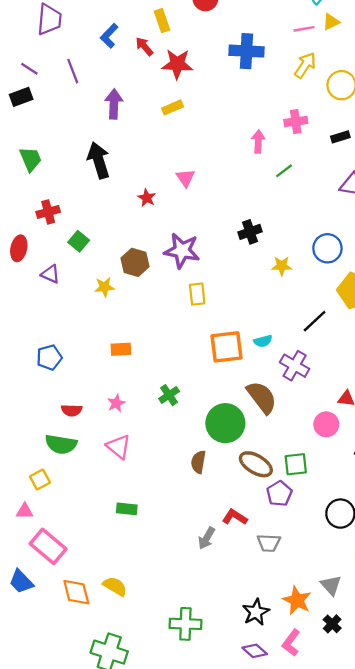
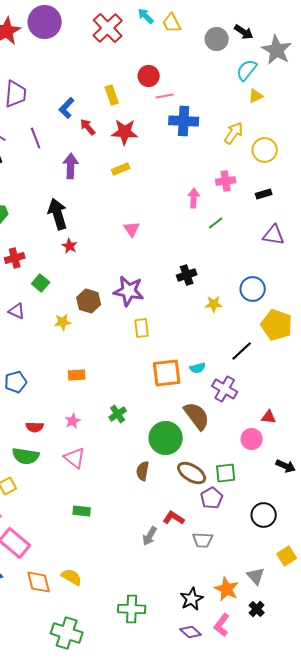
pink line: (304, 29) -> (165, 96), moved
red arrow: (144, 46) -> (88, 127), moved
red star: (147, 198) -> (70, 246), moved

